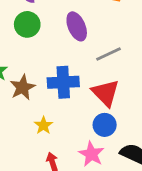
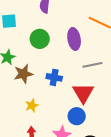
green circle: (27, 24) -> (40, 39), moved
blue cross: (63, 82) -> (54, 77), size x0.7

